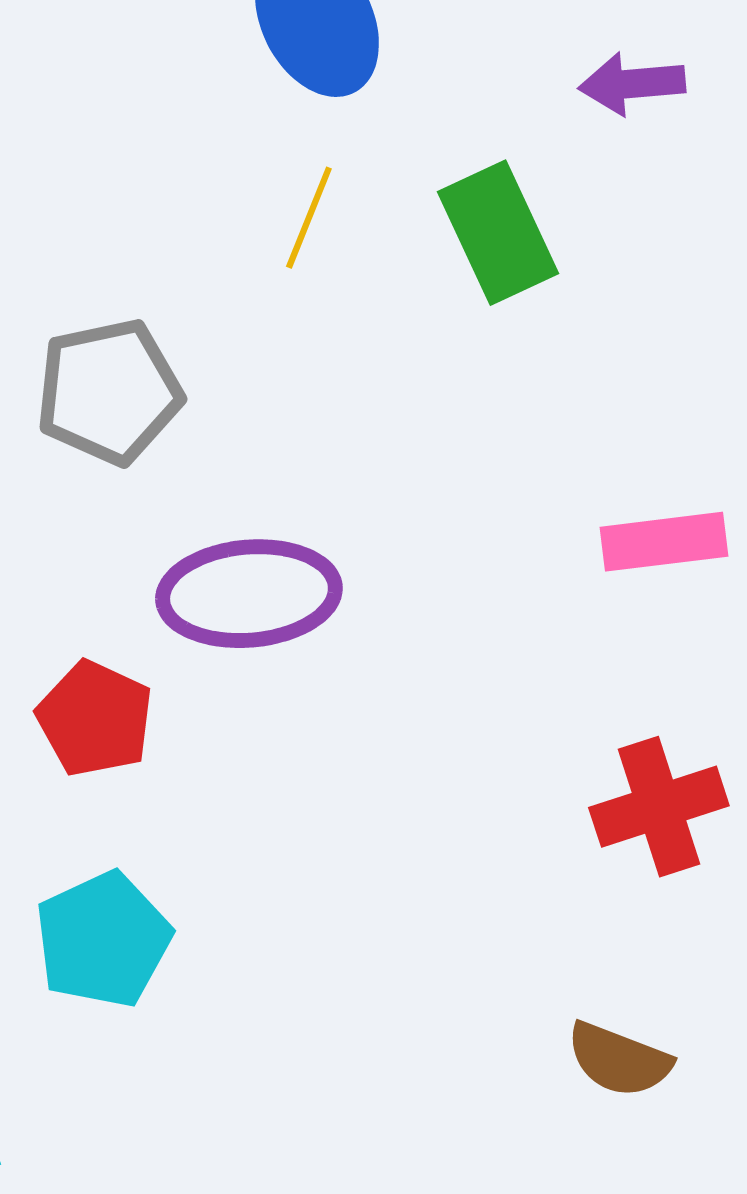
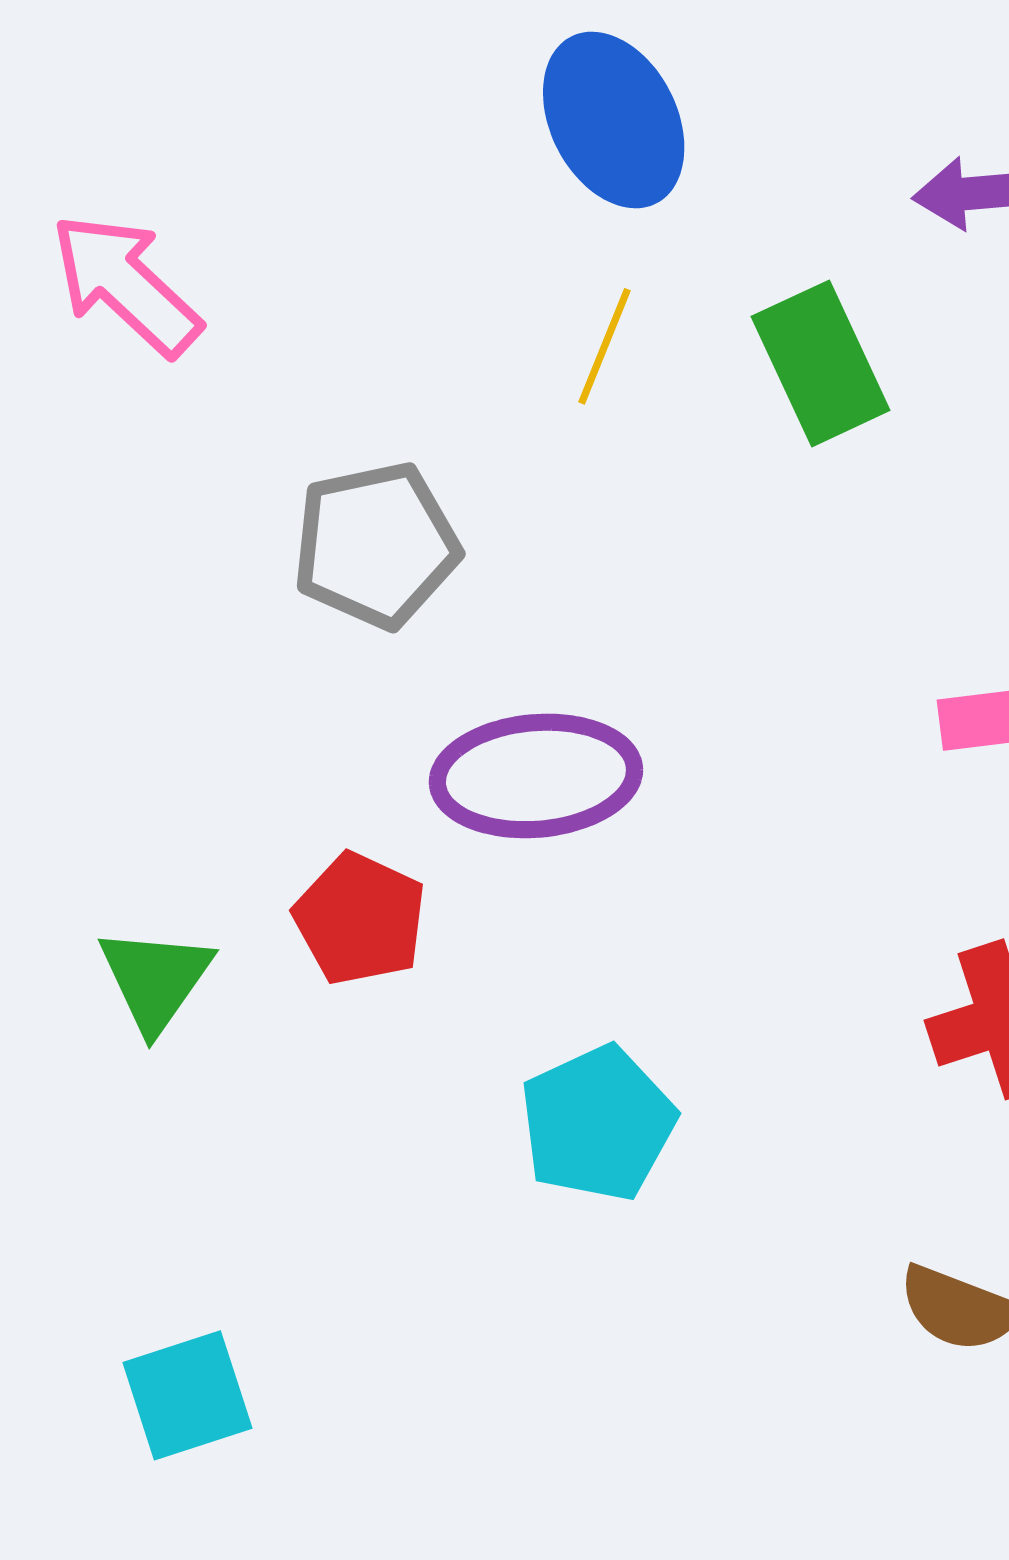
cyan pentagon: (103, 940) -> (598, 1123), moved

